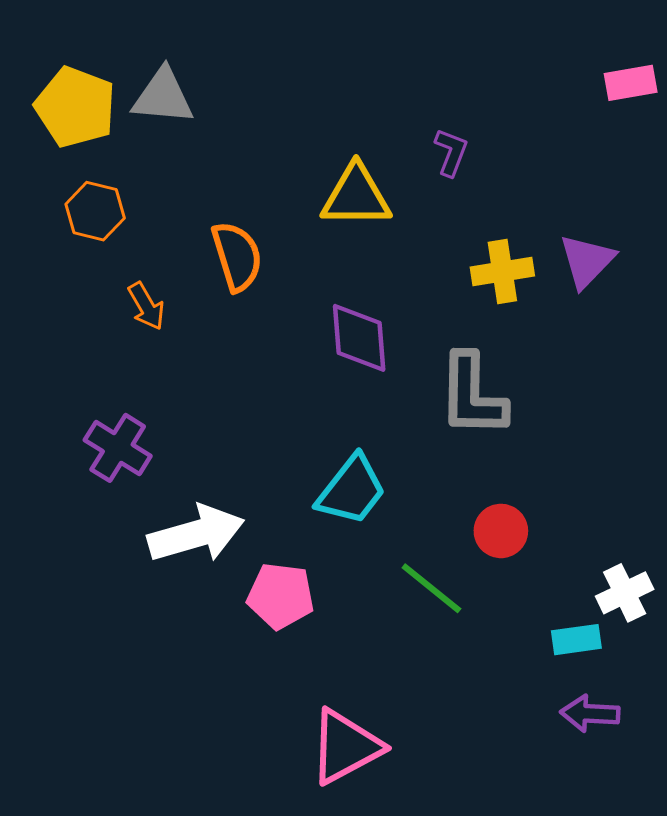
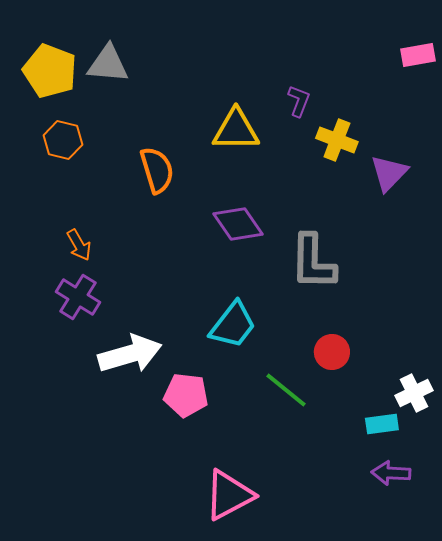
yellow cross: (502, 271) -> (337, 140), moved, turned 30
orange arrow: (146, 306) -> (79, 245), moved
purple diamond: (359, 338) -> (238, 224), turned -30

